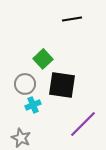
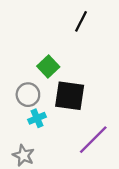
black line: (72, 19) -> (81, 21), turned -54

